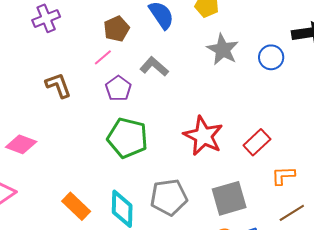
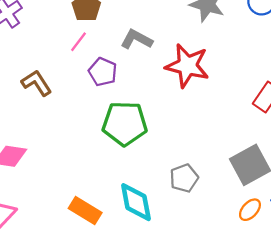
red star: (203, 136) -> (187, 66), moved
gray pentagon: (169, 197) -> (184, 178), size x0.7

